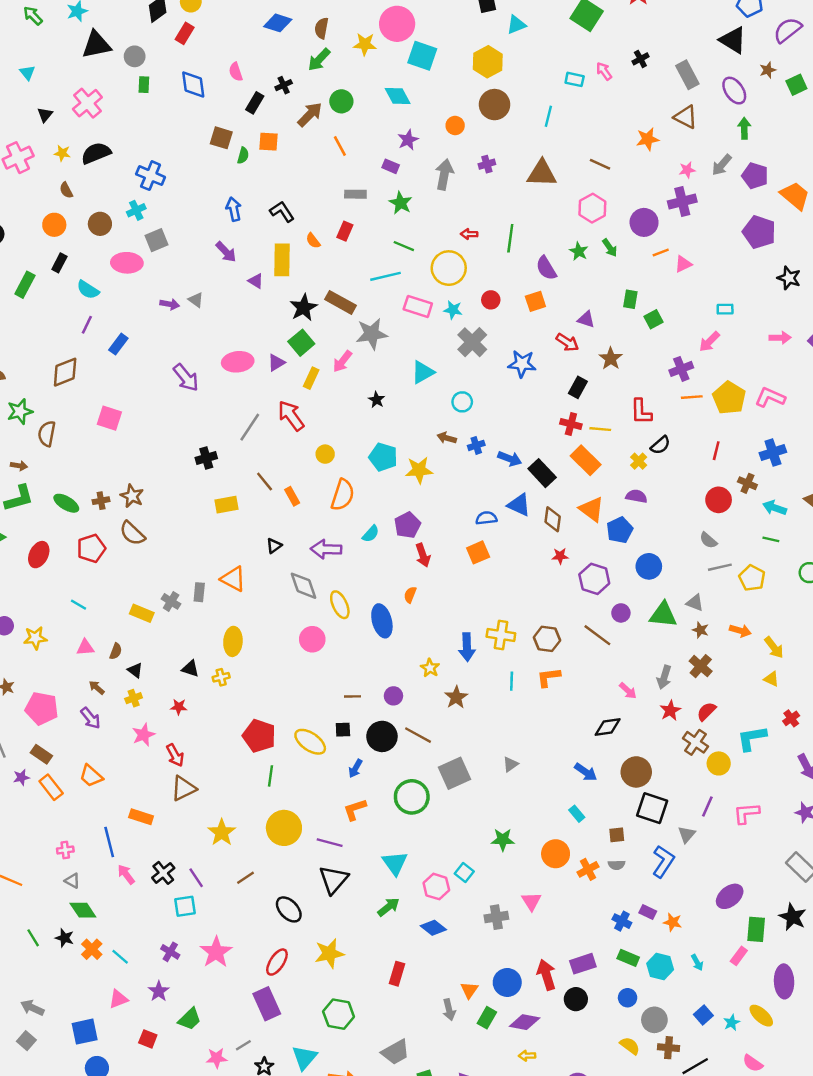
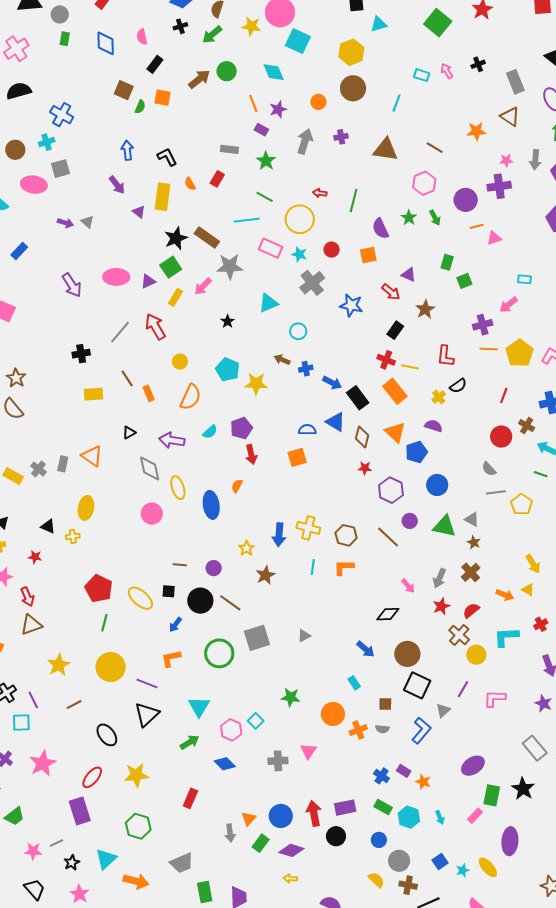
black cross: (284, 85) -> (180, 26), moved
orange line: (340, 146) -> (253, 103), moved
gray arrow: (722, 165) -> (535, 160), turned -42
orange arrow: (740, 631) -> (505, 595), moved

